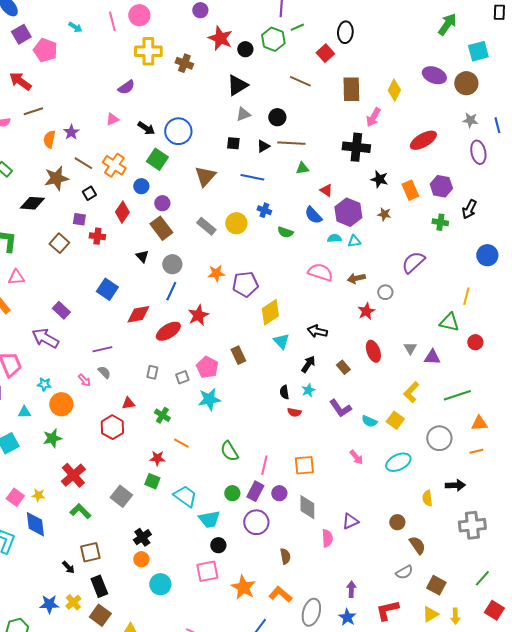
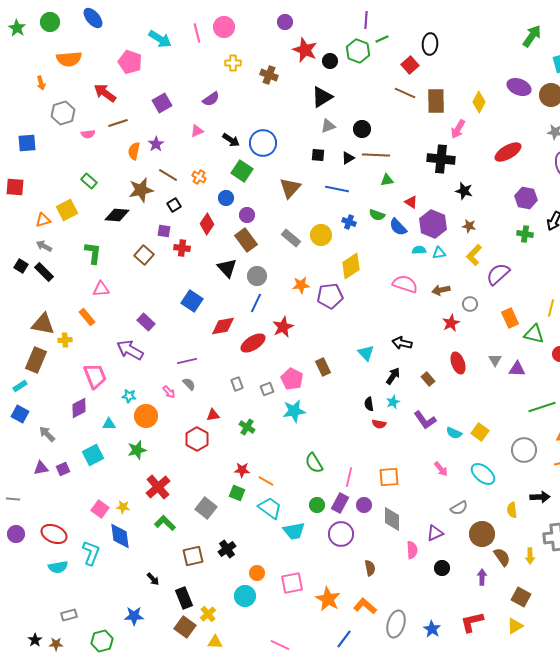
cyan arrow: (75, 27) -> (160, 39), size x1.6
purple square: (21, 34) -> (162, 103), moved
yellow cross: (148, 51) -> (233, 63), size x0.6
brown line: (300, 81) -> (405, 93), moved
orange cross: (114, 165) -> (199, 177), size x0.6
orange rectangle: (410, 190) -> (510, 318), moved
green semicircle: (285, 232) -> (377, 215), moved
black triangle: (142, 256) -> (227, 268), size x1.5
yellow diamond: (270, 312) -> (351, 266), moved
gray rectangle: (152, 372) -> (237, 384), turned -32
yellow L-shape: (411, 392) -> (474, 255), moved
orange line: (181, 443) -> (266, 481), moved
cyan ellipse: (398, 462) -> (483, 474), turned 65
brown circle: (397, 522) -> (482, 534), size x1.6
black circle: (218, 545) -> (442, 568), moved
brown square: (90, 552) -> (193, 556), moved
orange circle: (141, 559) -> (257, 573), moved
gray semicircle: (404, 572) -> (459, 508), moved
purple arrow: (351, 589) -> (482, 577), moved
yellow cross: (73, 602) -> (208, 614), moved
yellow arrow: (455, 616) -> (530, 556), moved

